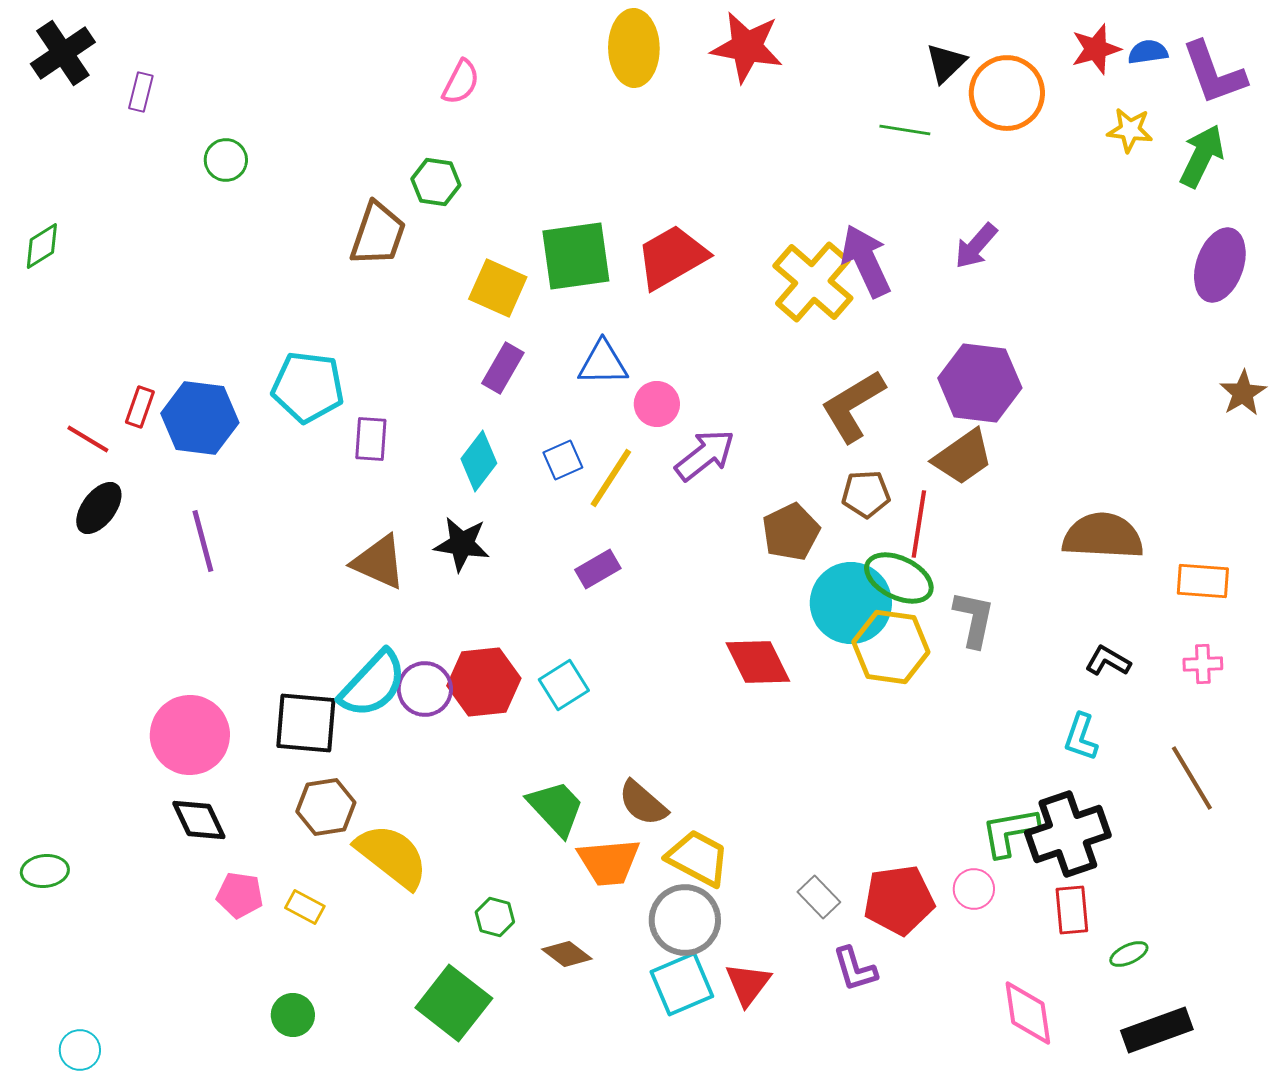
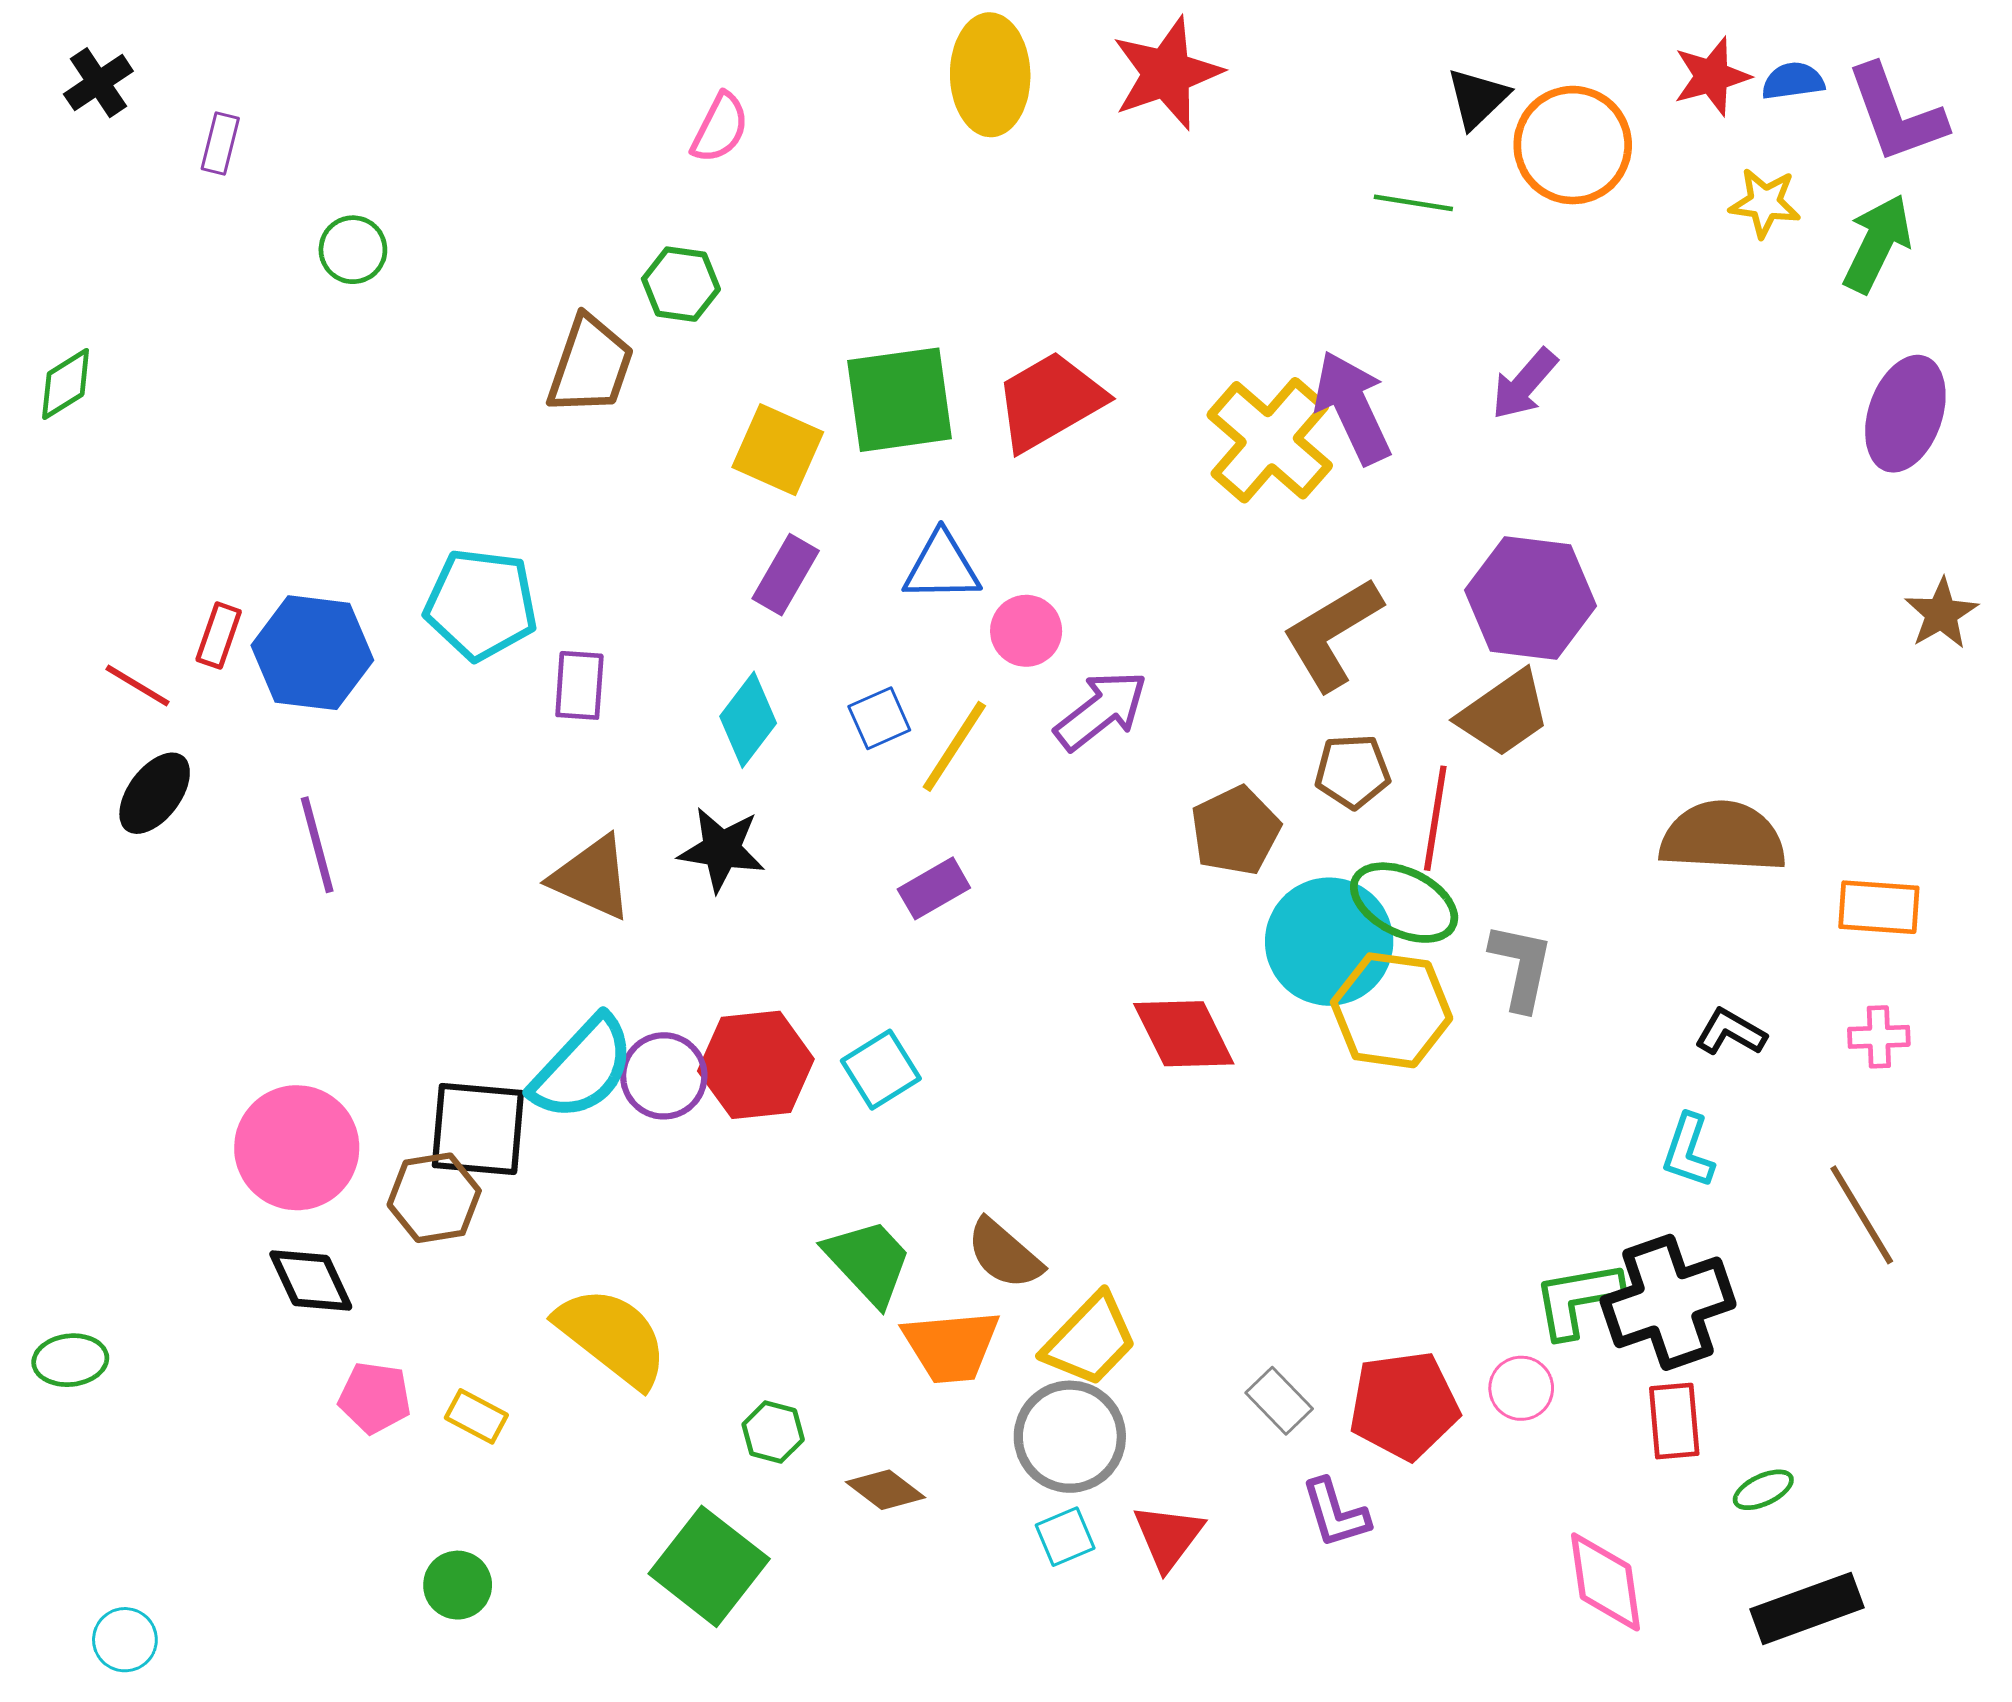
red star: (747, 47) -> (1167, 73), turned -30
black cross: (63, 53) -> (98, 83), size x0.7
brown hexagon: (326, 807) -> (434, 1198), moved
yellow trapezoid: (698, 858) -> (1090, 1340), turned 106
cyan square: (682, 984) -> (1065, 1537), size x0.6

